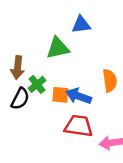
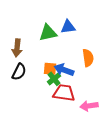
blue triangle: (81, 25) -> (68, 27), moved
green cross: (37, 84) -> (54, 79), moved

